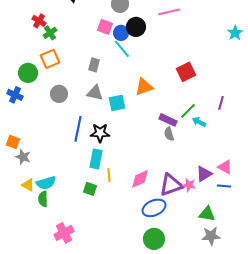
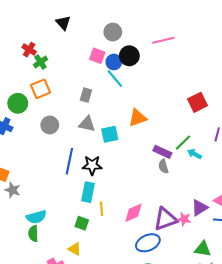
red square: (186, 72) -> (198, 102), moved
yellow triangle: (28, 185) -> (75, 249), moved

